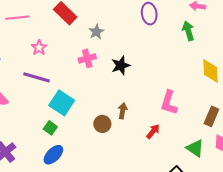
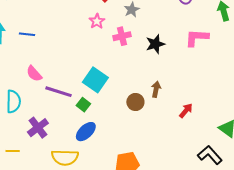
pink star: (39, 48) -> (97, 21), moved
purple line: (37, 77) -> (59, 92), moved
pink L-shape: (169, 103) -> (197, 38), moved, turned 75

